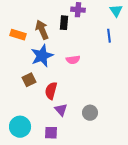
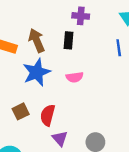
black rectangle: (64, 23) -> (68, 40), moved
brown square: (29, 80) -> (21, 111), moved

